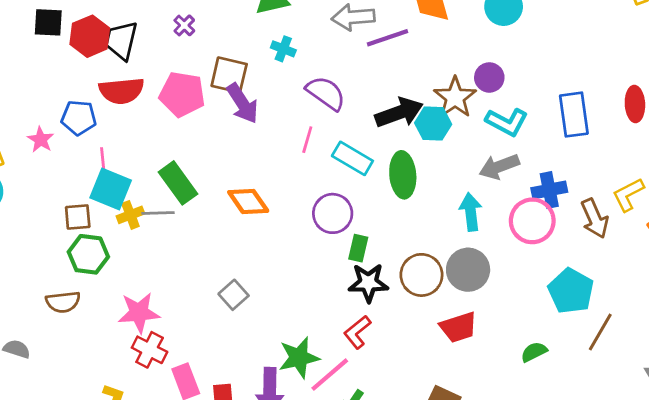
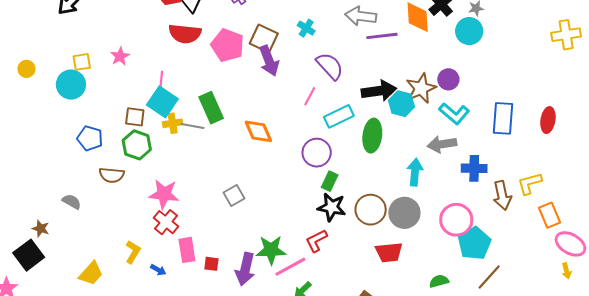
blue pentagon: (79, 118) -> (90, 138), moved
cyan rectangle: (352, 158) -> (339, 116), turned -68
pink circle: (532, 221) -> (456, 220), moved

